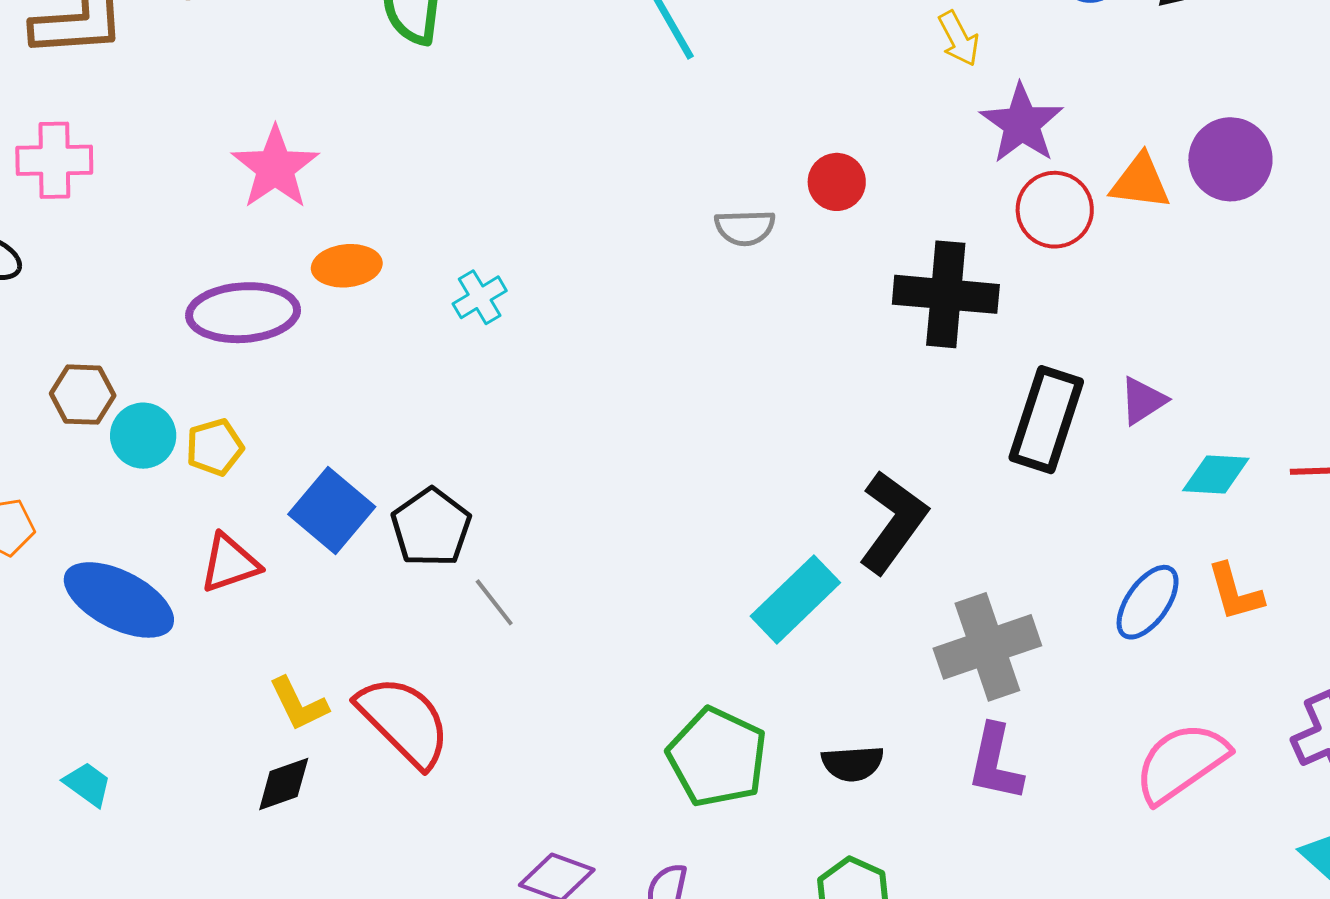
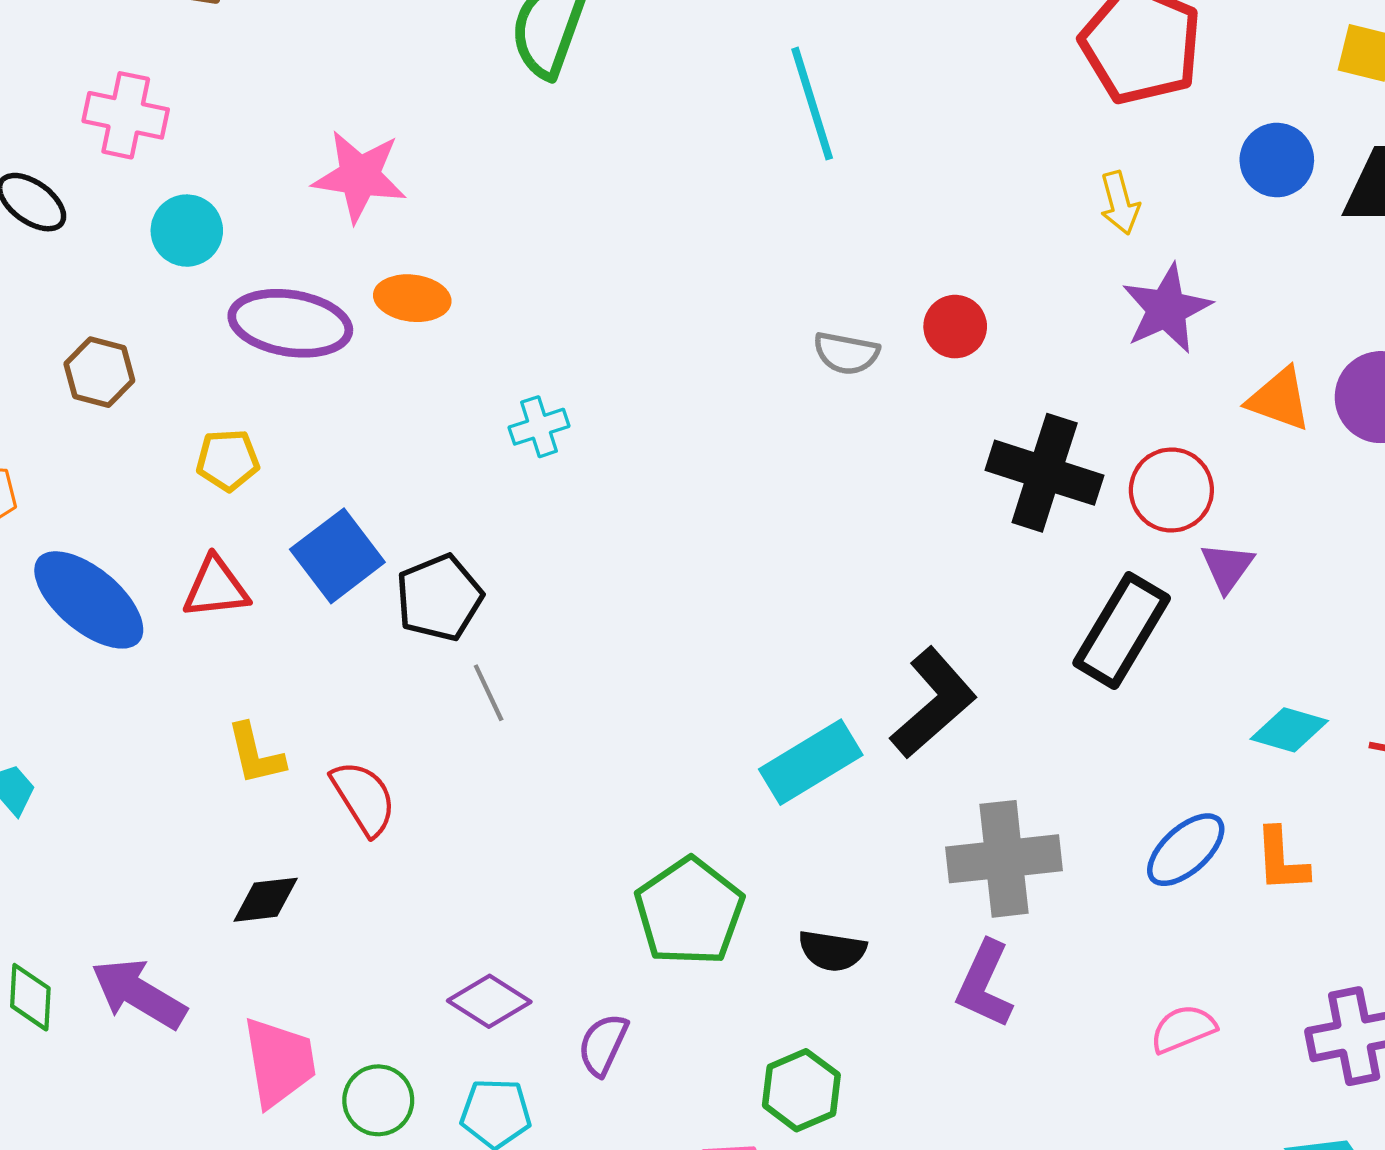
pink star: (275, 168) -> (360, 176), turned 30
red circle: (1055, 210) -> (1171, 490), moved
cyan cross: (480, 297) -> (539, 427), moved
purple triangle: (1143, 401) -> (1227, 567), moved, turned -34
cyan circle: (143, 436) -> (187, 231), moved
red semicircle: (404, 721) -> (364, 798), size x0.7
pink semicircle: (1181, 763) -> (1183, 1029), size x0.6
black diamond: (284, 784) -> (266, 900), moved

